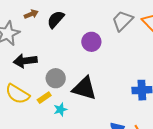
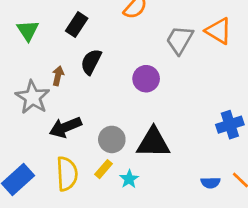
brown arrow: (31, 14) -> (58, 76), moved, turned -40
yellow semicircle: (17, 94) -> (67, 174), turned -110

